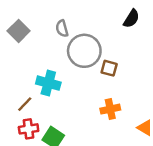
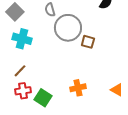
cyan cross: (48, 83) -> (22, 39), moved
orange cross: (110, 109) -> (78, 88), moved

